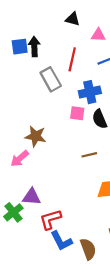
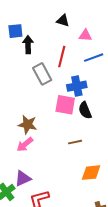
blue square: (20, 47) -> (15, 31), moved
pink square: (77, 113) -> (65, 105), size x1.5
pink arrow: (20, 159) -> (25, 144), moved
purple triangle: (32, 197) -> (23, 178), turned -30

